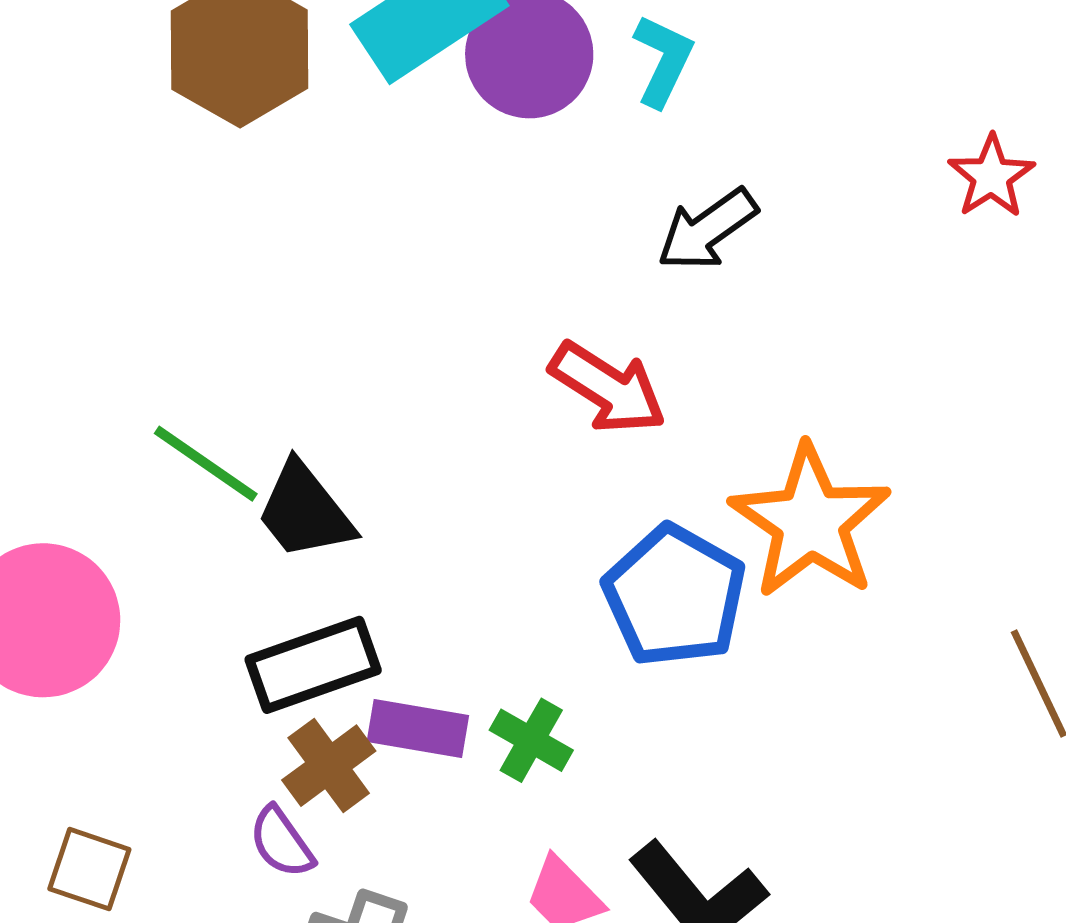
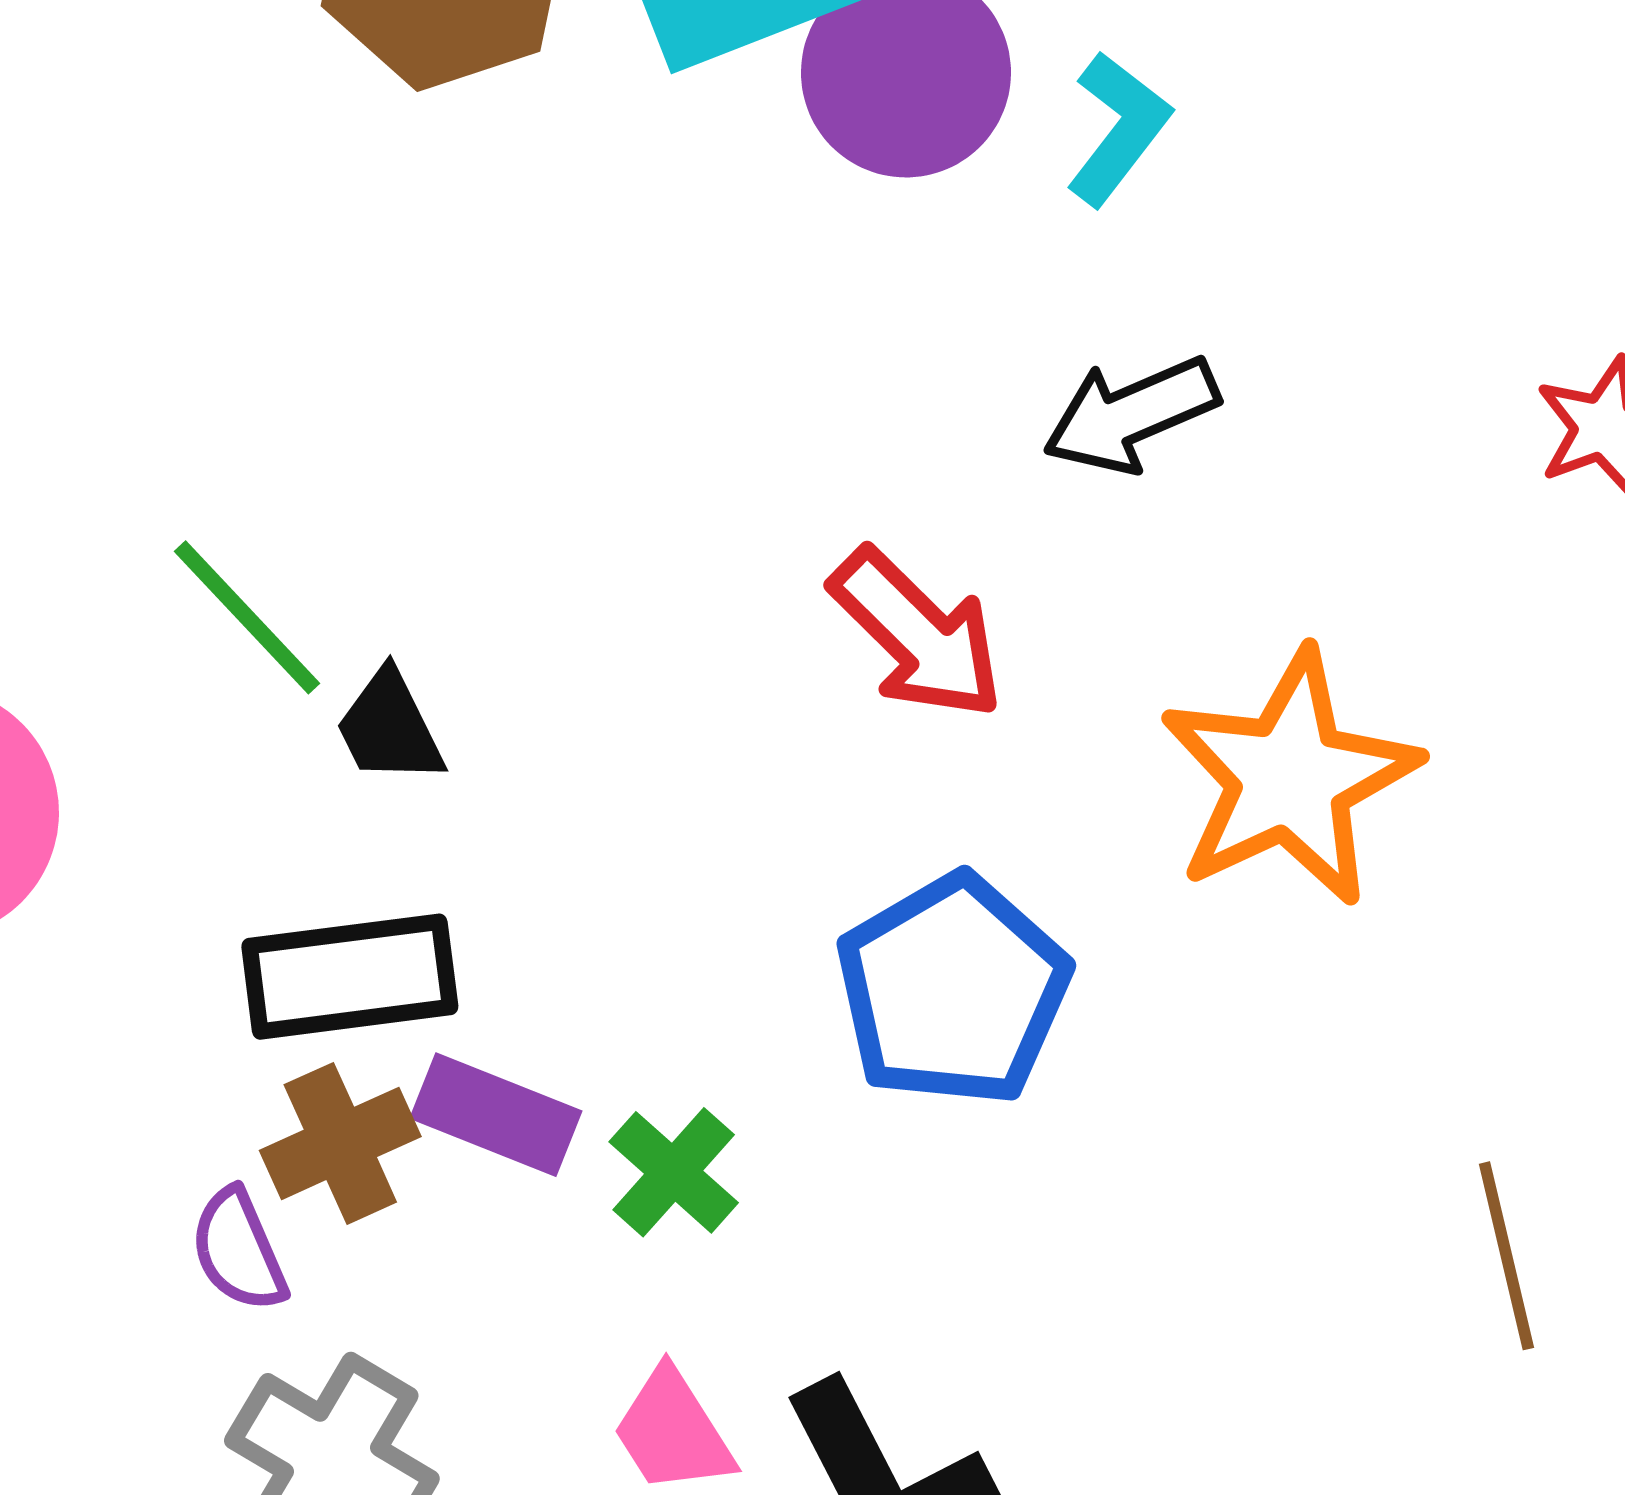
black trapezoid: (305, 511) -> (389, 727), size x0.7
orange star: (810, 522) -> (1289, 778), moved

